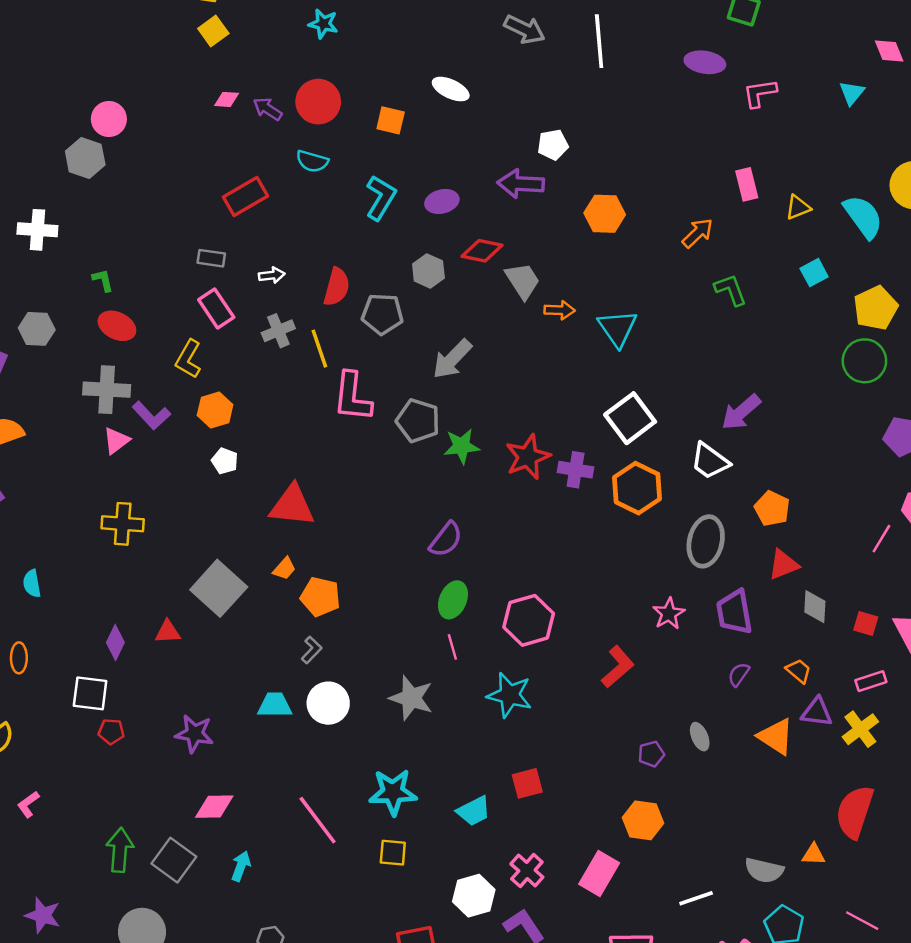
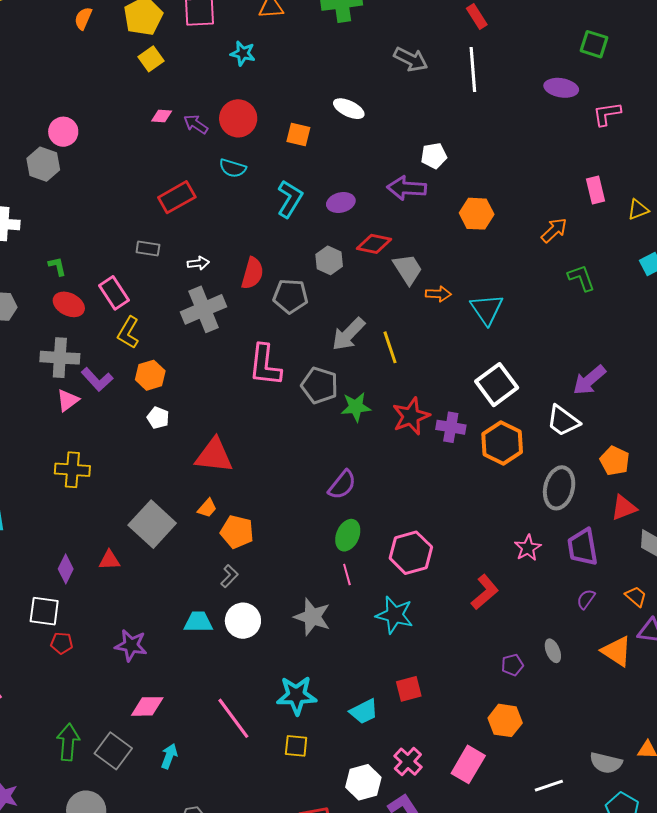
pink rectangle: (216, 308) -> (114, 293), moved
gray cross: (278, 331) -> (204, 309), size x1.6
yellow line: (319, 349) -> (390, 347), moved

